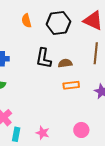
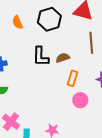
orange rectangle: (71, 85) -> (72, 78), turned -56
pink circle: (81, 130) -> (80, 100), moved

